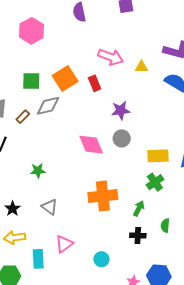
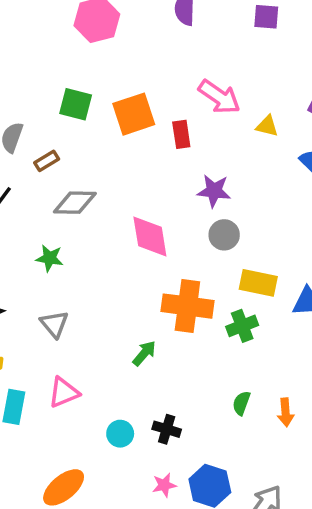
gray diamond: (48, 106) -> (75, 203), moved
gray circle: (122, 138) -> (224, 235), moved
orange cross: (103, 196) -> (187, 306), moved
green arrow: (139, 208) -> (144, 353), moved
black cross: (138, 236) -> (167, 429), moved

